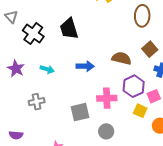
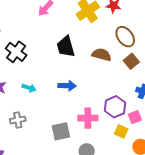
brown ellipse: (142, 16) -> (125, 37), turned -40
black trapezoid: (69, 29) -> (66, 47), moved
brown square: (150, 49) -> (131, 61), moved
brown semicircle: (122, 58) -> (102, 55), moved

